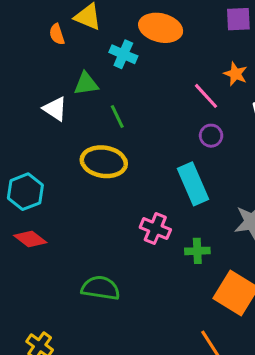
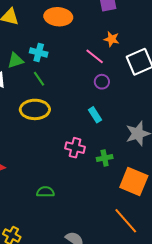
cyan cross: (123, 54) -> (39, 53), moved
cyan rectangle: (193, 184) -> (95, 115), size x0.6
green semicircle: (101, 288) -> (45, 192), size x0.7

